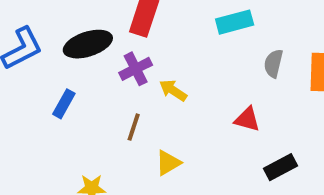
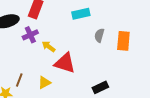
red triangle: (247, 119) -> (65, 63), moved, size x1.6
brown line: (134, 127) -> (19, 80), moved

